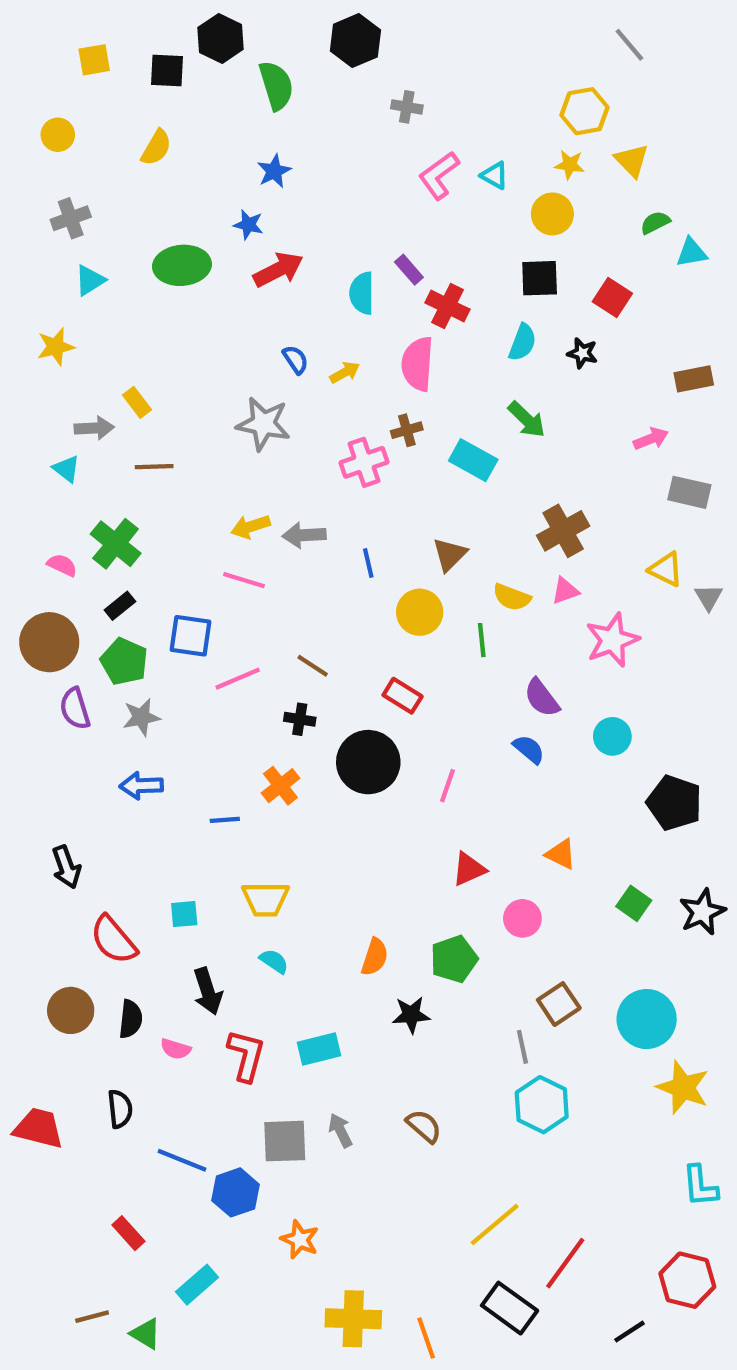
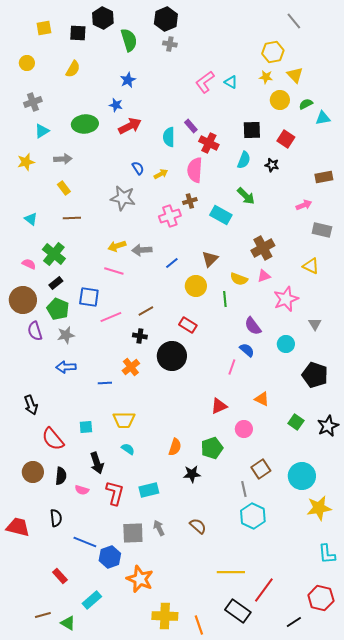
gray cross: (407, 107) -> (170, 44), moved
yellow circle: (552, 214) -> (280, 100), moved
gray arrow: (94, 428) -> (63, 159), moved
blue line: (368, 563) -> (172, 263), turned 64
gray triangle: (709, 597) -> (315, 324), moved
brown line: (313, 666) -> (146, 311), turned -63
pink line: (447, 786) -> (232, 367), moved
yellow star: (683, 1088) -> (319, 508), turned -30
yellow line: (495, 1225) -> (231, 572), turned 40
orange star: (300, 1240) -> (140, 579), size x1.5

